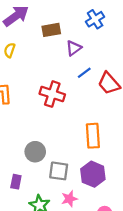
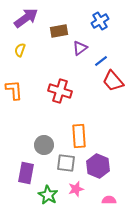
blue line: (84, 73) -> (101, 61), moved
orange rectangle: (93, 136) -> (79, 136), moved
purple rectangle: (16, 182) -> (26, 173), size x1.5

